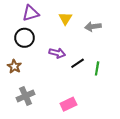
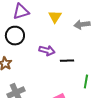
black line: (78, 63) -> (67, 61), turned 32
green line: (97, 68) -> (86, 82), moved

